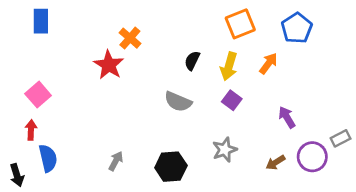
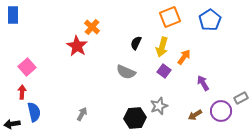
blue rectangle: (41, 21) -> (13, 15), moved
orange arrow: (268, 63) -> (184, 57), moved
black hexagon: (171, 167) -> (135, 118), moved
black arrow: (17, 175) -> (12, 124), turned 98

